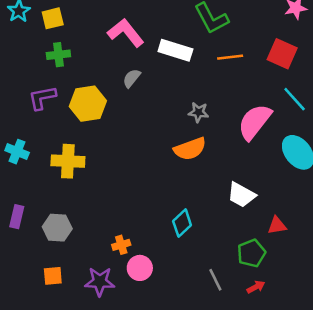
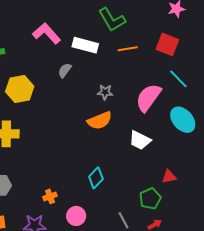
gray semicircle: (132, 78) -> (65, 70), moved
white trapezoid: (241, 195) -> (140, 140), moved
pink circle: (140, 268) -> (76, 216), moved

